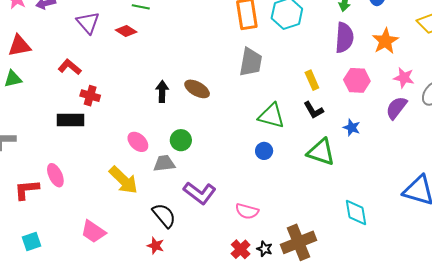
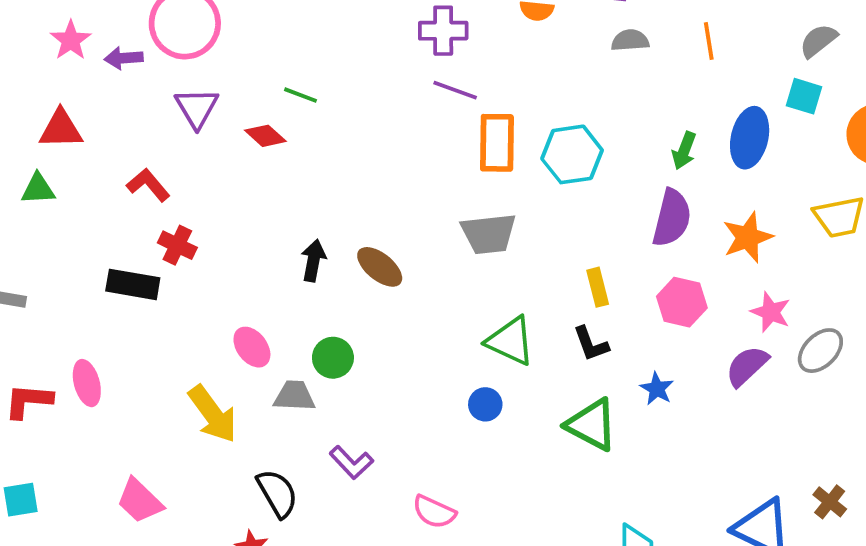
gray trapezoid: (251, 62) -> (489, 234), turned 64
purple L-shape: (200, 193) -> (351, 462), size x0.7

